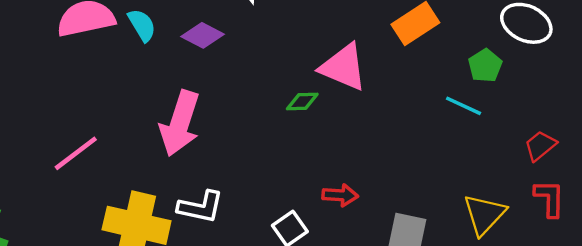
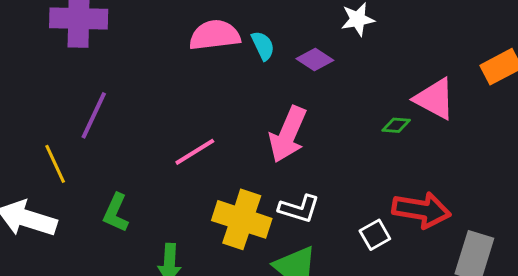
red arrow: (340, 195) -> (421, 210), size x1.8

